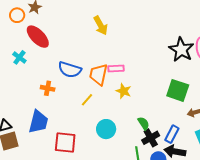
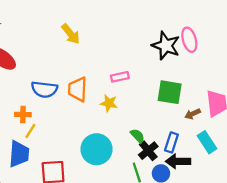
pink rectangle: (116, 69) -> (120, 77), moved
yellow line: (87, 100) -> (30, 131), moved
cyan circle: (106, 129) -> (97, 149), size x1.4

